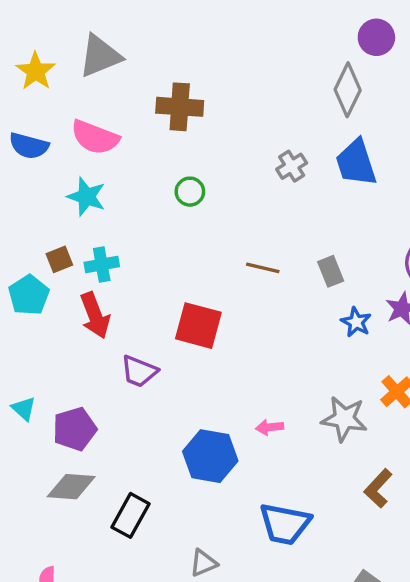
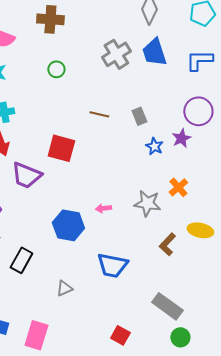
gray cross: (292, 166) -> (116, 54), size x1.6
purple trapezoid: (139, 371) -> (26, 175), size x1.4

